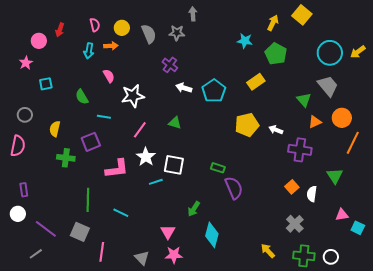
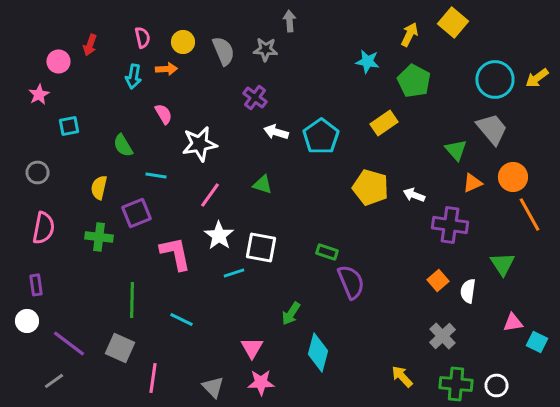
yellow pentagon: (247, 125) -> (370, 187), turned 30
yellow semicircle: (55, 129) -> (99, 187), moved
orange line: (353, 143) -> (529, 214), turned -55
pink semicircle: (18, 146) -> (43, 228), moved
pink L-shape: (117, 169) -> (175, 253), turned -95

